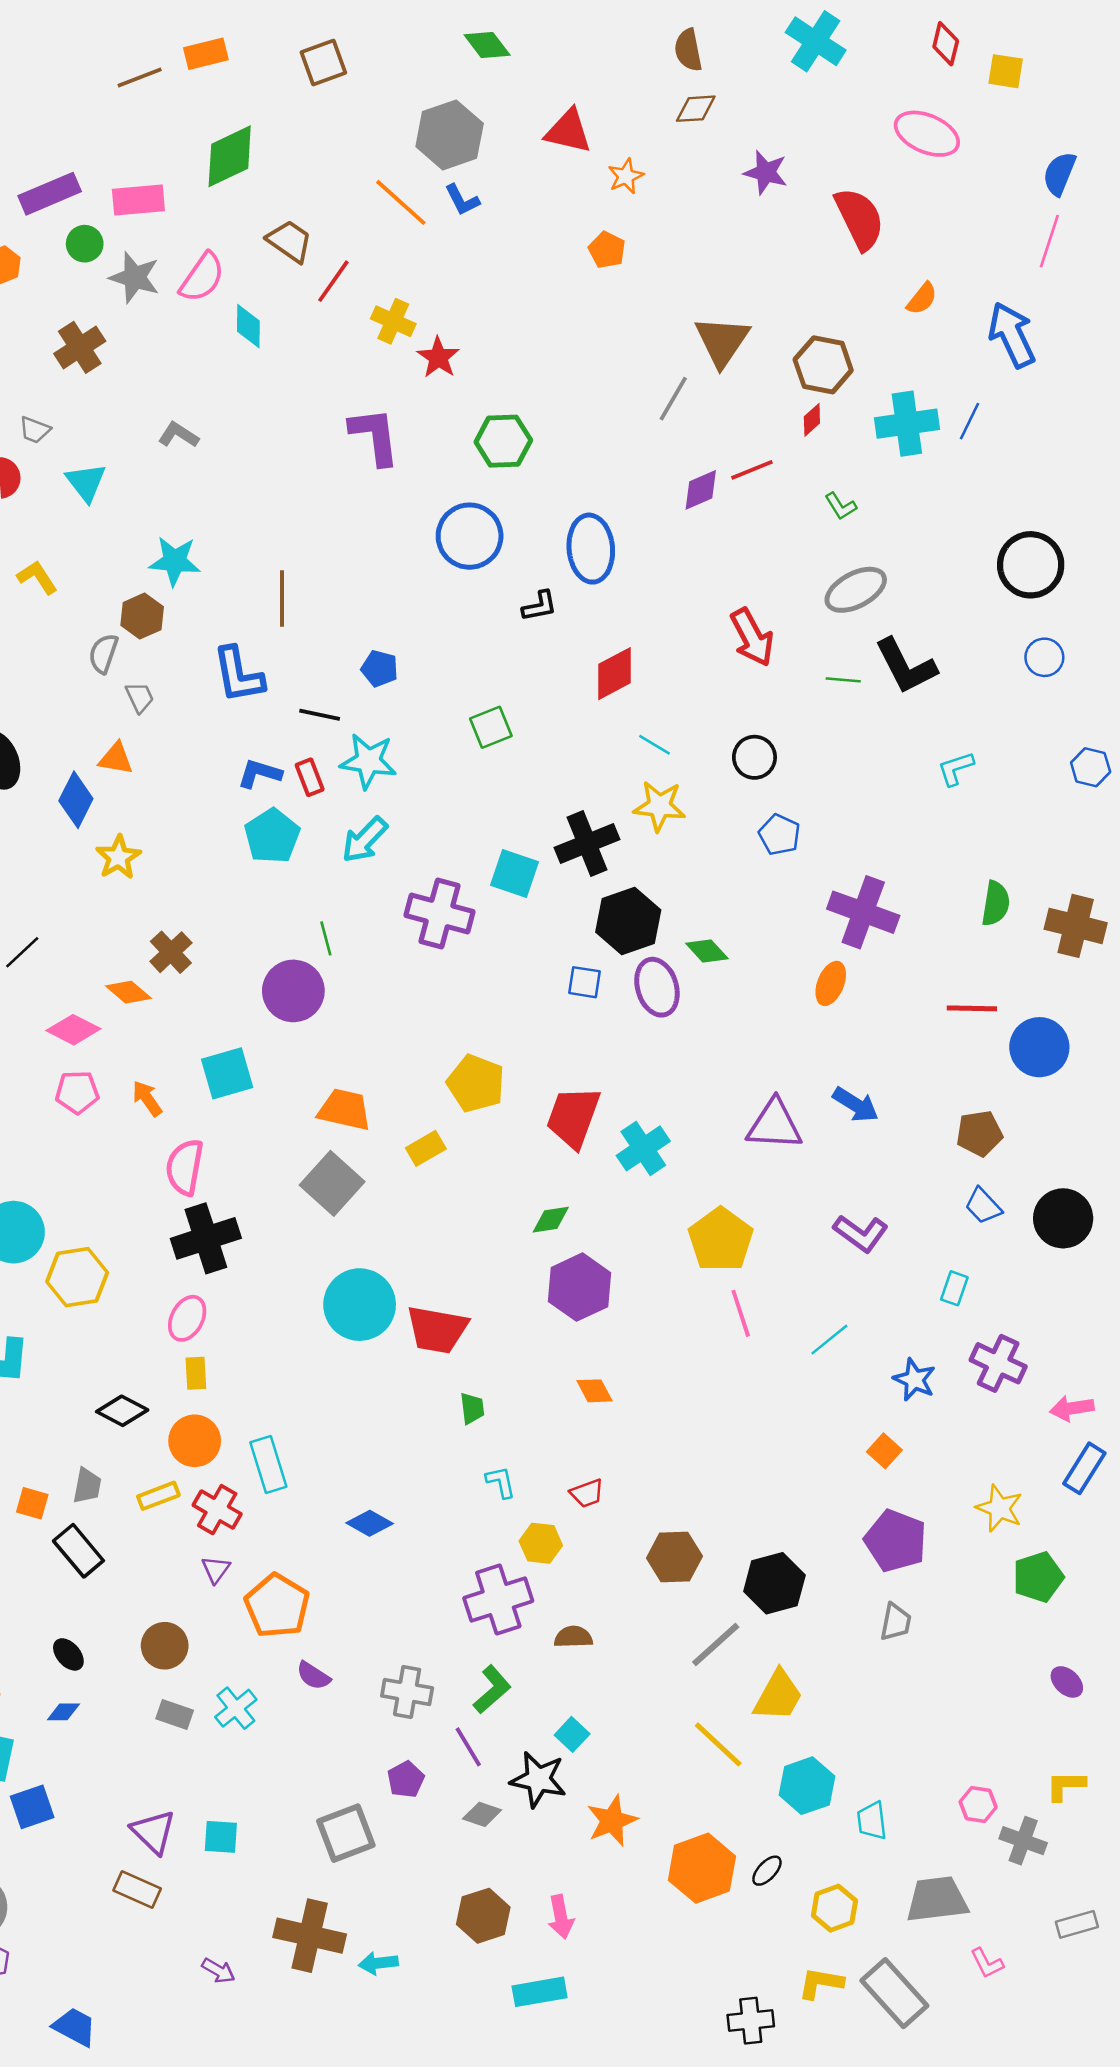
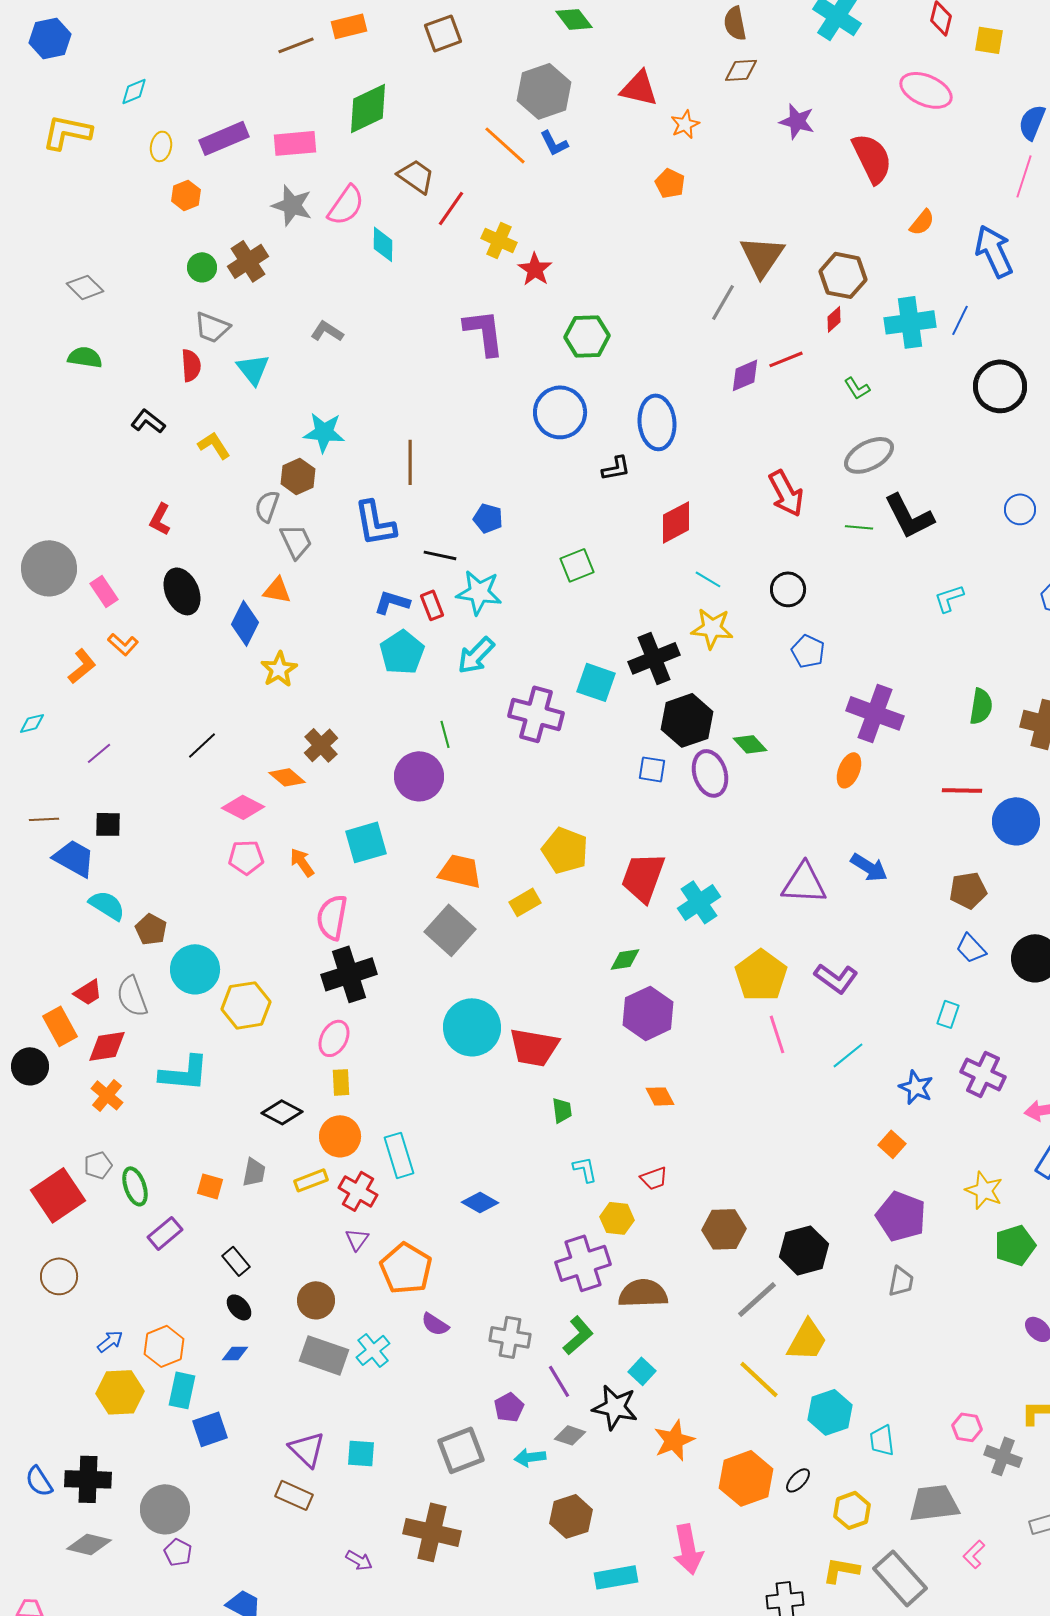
green circle: (85, 244) -> (202, 267), moved
gray trapezoid: (35, 430) -> (212, 327), size x1.4
black circle: (1031, 565) -> (1000, 386), moved
gray trapezoid: (140, 697) -> (296, 541), size x1.4
purple L-shape: (861, 1233) -> (836, 978), moved
black rectangle: (78, 1551) -> (236, 1261), moved, size x0.7
brown semicircle: (573, 1637) -> (643, 1293), size x1.6
gray rectangle: (175, 1714) -> (324, 1355), size x1.6
pink arrow: (561, 1917) -> (688, 1549), moved, size x1.4
cyan arrow: (378, 1963) -> (530, 1457), moved
pink L-shape: (987, 1963) -> (974, 1554), turned 72

